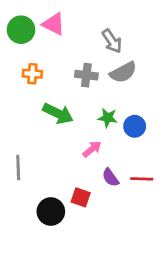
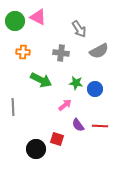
gray semicircle: (123, 72) -> (99, 51), moved
gray line: (18, 167) -> (13, 107), moved

